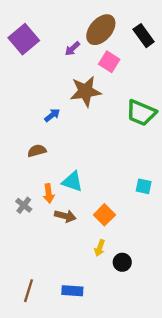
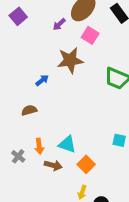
purple square: (24, 39) -> (18, 16), size x0.7
cyan triangle: (72, 182) -> (67, 144), moved

